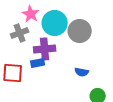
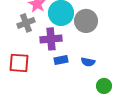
blue rectangle: (38, 63) -> (61, 60), moved

